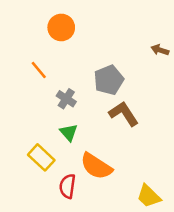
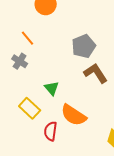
gray cross: (66, 99) -> (20, 61), moved

